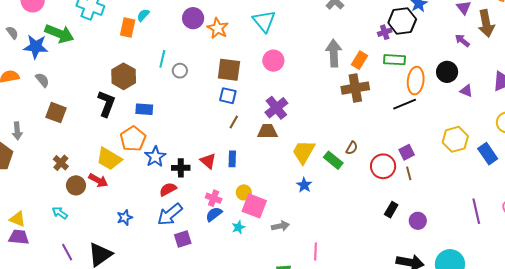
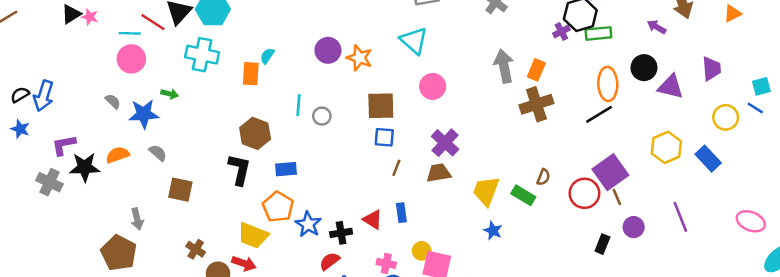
green arrow: (59, 34) -> (170, 94), size x0.5
green rectangle: (395, 60) -> (598, 33), moved
purple triangle: (466, 91) -> (671, 87), size x1.6
purple square: (407, 152) -> (610, 172), size x1.8
purple line: (476, 211) -> (680, 217), moved
purple circle: (418, 221) -> (634, 227), moved

